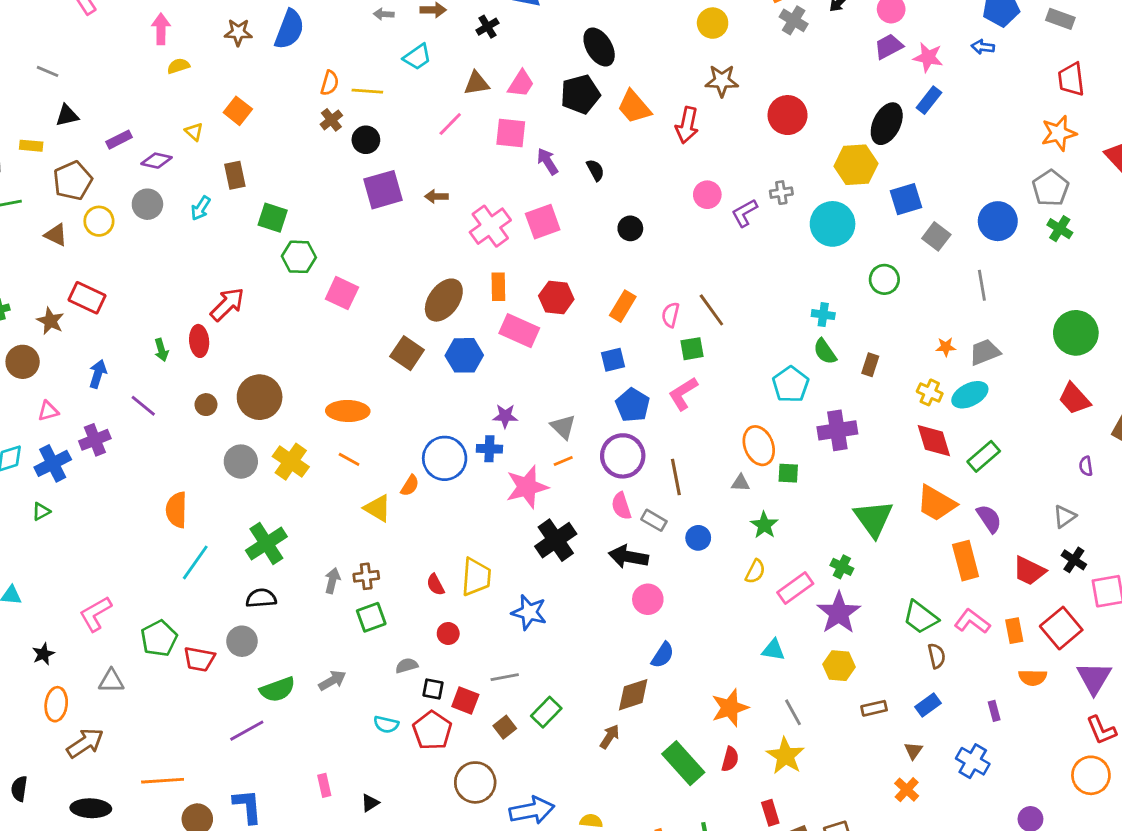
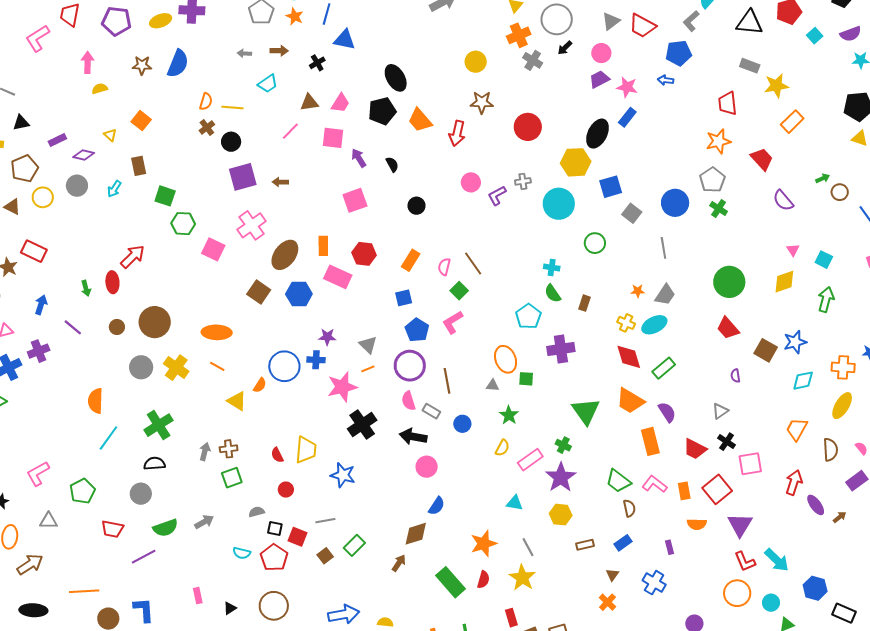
gray rectangle: (1060, 19) -> (750, 66), moved
pink cross: (490, 226) -> (252, 225), moved
green square: (692, 349) -> (459, 291), turned -36
gray trapezoid: (985, 352) -> (665, 295), turned 145
red trapezoid: (199, 659) -> (112, 529), moved
brown circle: (475, 782) -> (274, 606), moved

